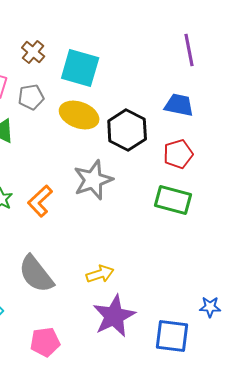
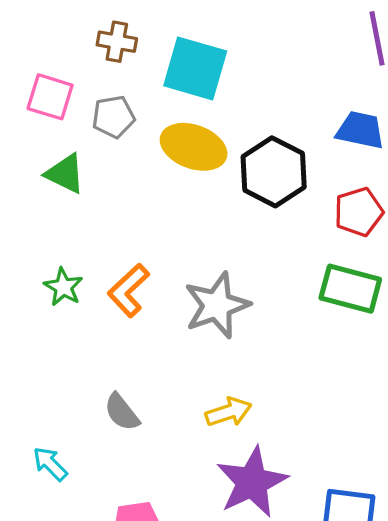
brown cross: (33, 52) -> (117, 42), turned -30
gray star: (93, 180) -> (217, 305), moved
gray semicircle: (36, 274) -> (122, 412), size x0.6

